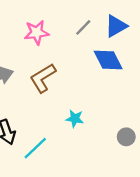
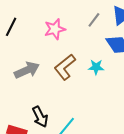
cyan star: (75, 119) -> (96, 67), moved

